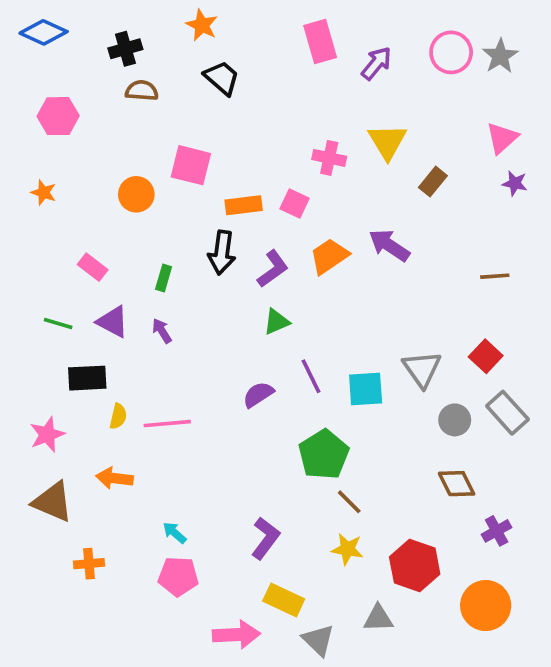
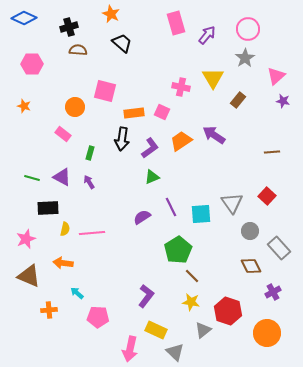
gray star: (500, 56) -> (245, 58), moved
pink rectangle: (93, 267) -> (63, 134), moved
gray rectangle: (507, 413) -> (279, 248), moved
cyan arrow: (175, 533) -> (77, 293), moved
gray triangle: (378, 618) -> (203, 330), moved, turned -36
pink arrow: (236, 635) -> (130, 349), turned 105

